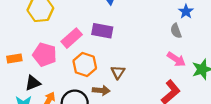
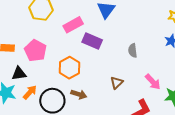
gray semicircle: (176, 31) -> (133, 51), moved
pink rectangle: (72, 38) -> (73, 25), moved
brown triangle: (118, 72) -> (117, 83), moved

